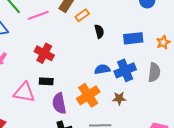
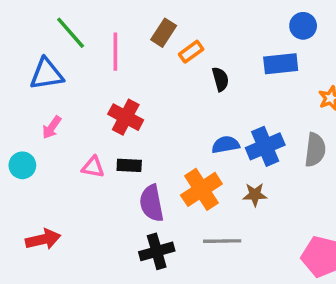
pink line: (38, 15) -> (115, 52), turned -70
blue rectangle: (133, 38) -> (281, 64), moved
pink triangle: (24, 92) -> (93, 167), moved, size x0.6

